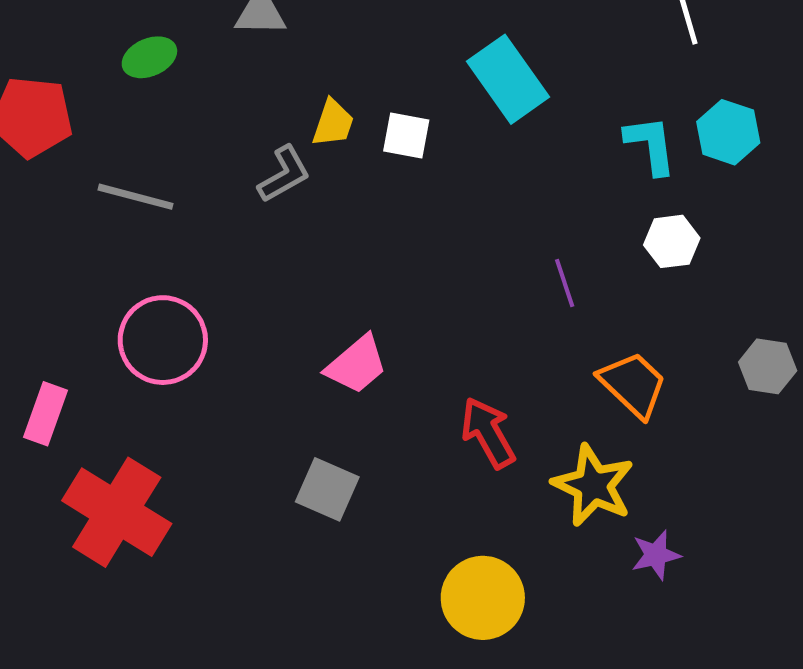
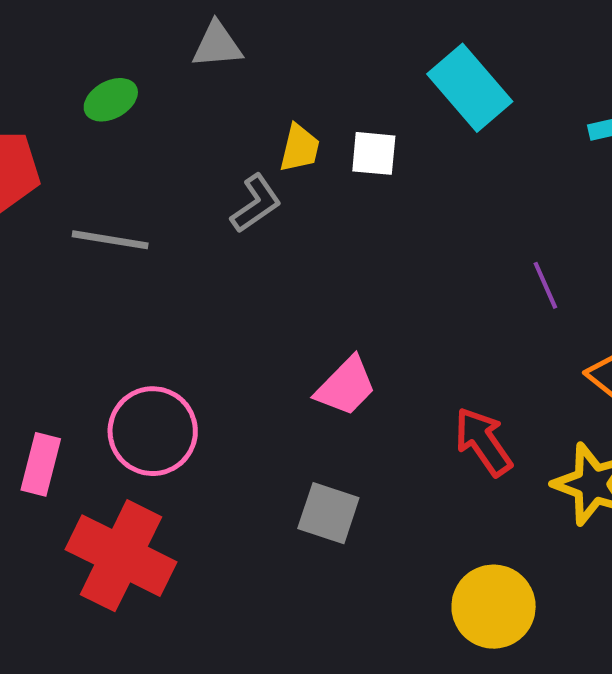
pink circle: (163, 340) -> (153, 431), moved

